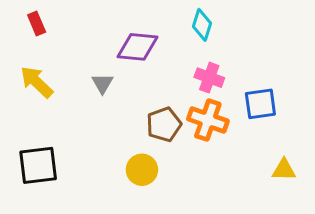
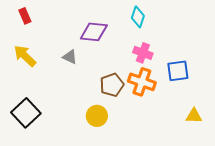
gray triangle: (102, 83) -> (70, 57), turned -35
black square: (38, 165) -> (26, 113), turned -36

